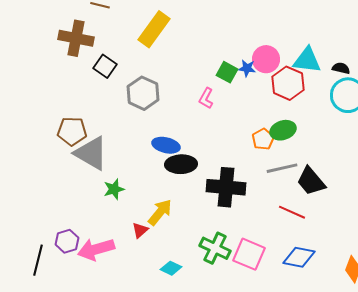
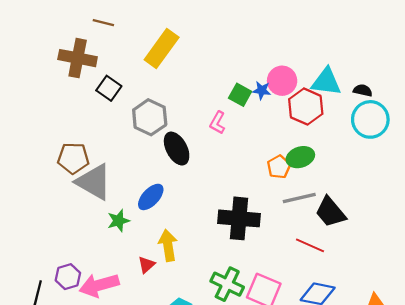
blue ellipse: (166, 145) -> (151, 197), moved, turned -60
black ellipse: (181, 164) -> (177, 149), moved, turned 64
yellow arrow: (160, 212) -> (168, 245), turned -48

